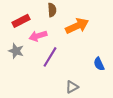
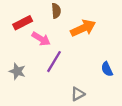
pink arrow: (38, 36) -> (41, 39), turned -132
gray star: (16, 51) -> (17, 71), moved

